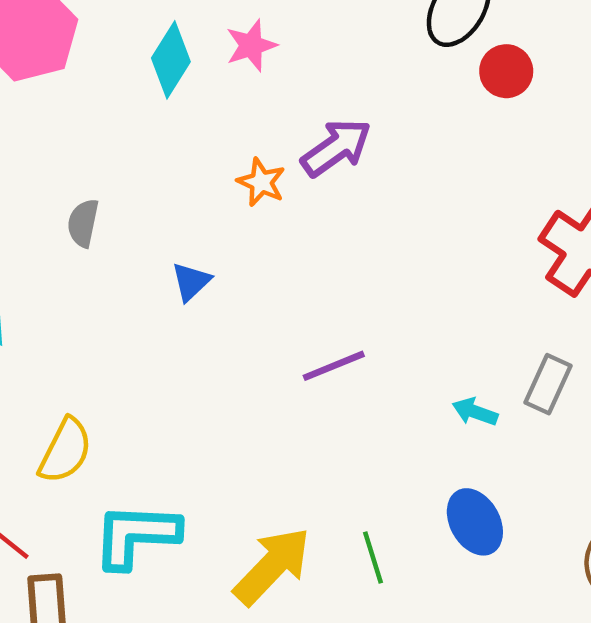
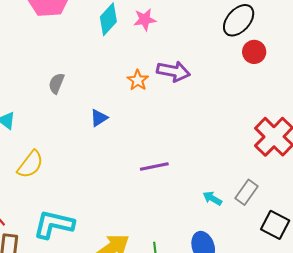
purple arrow: (336, 148) -> (173, 71), turned 36
yellow semicircle: (65, 451) -> (30, 164), moved

